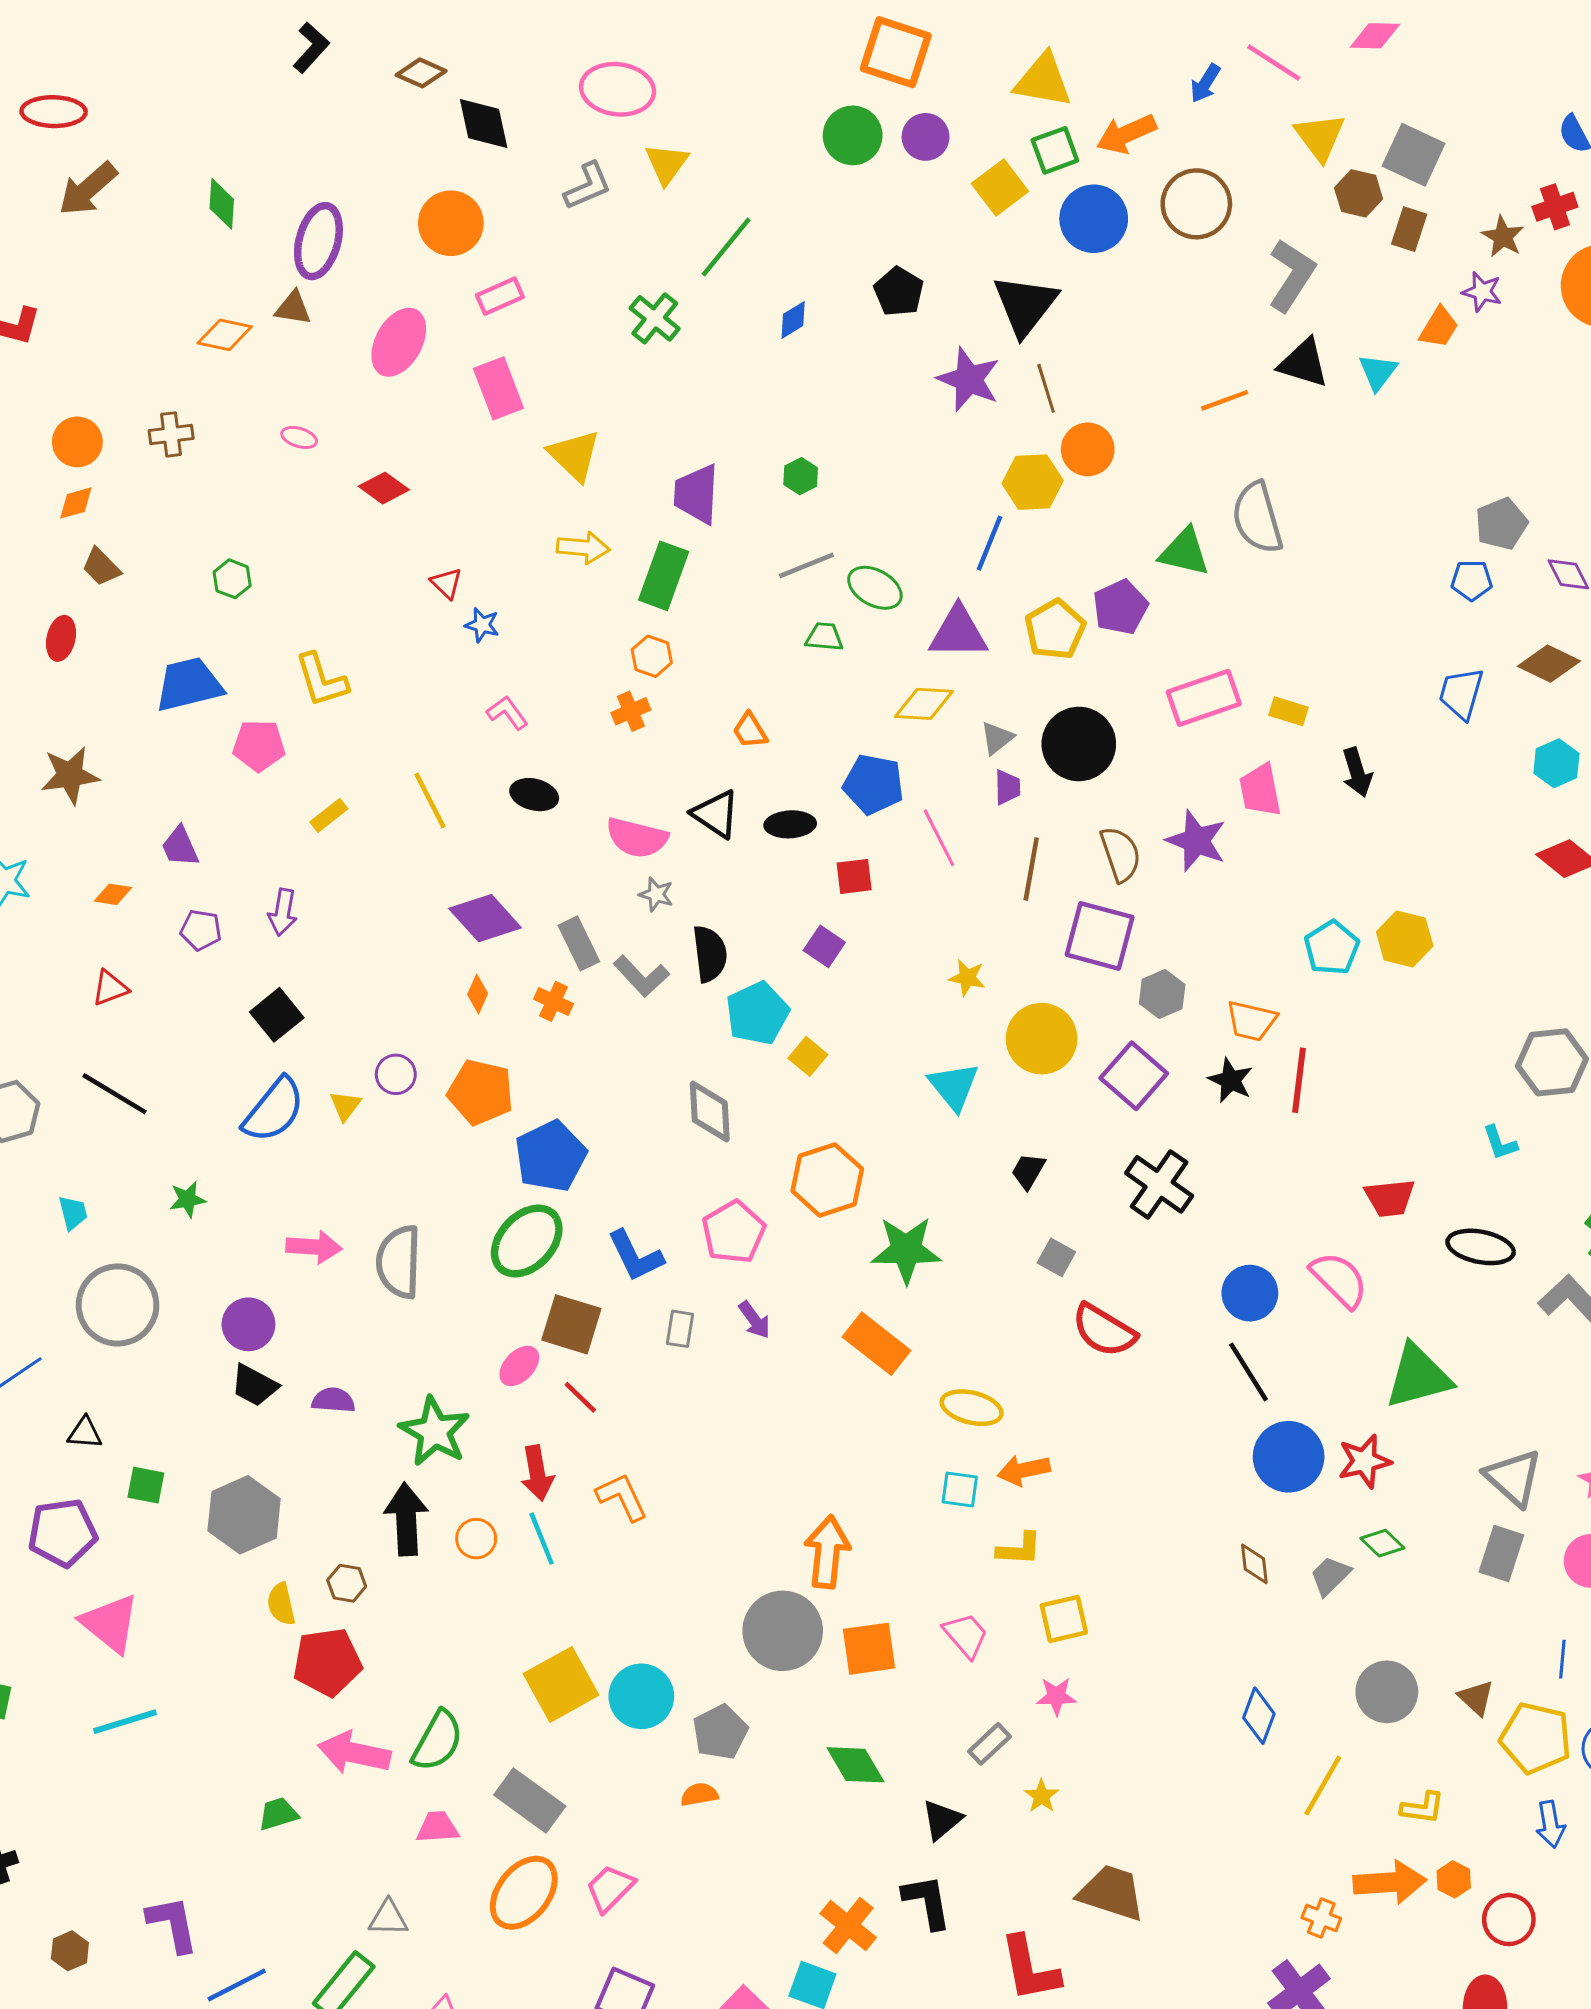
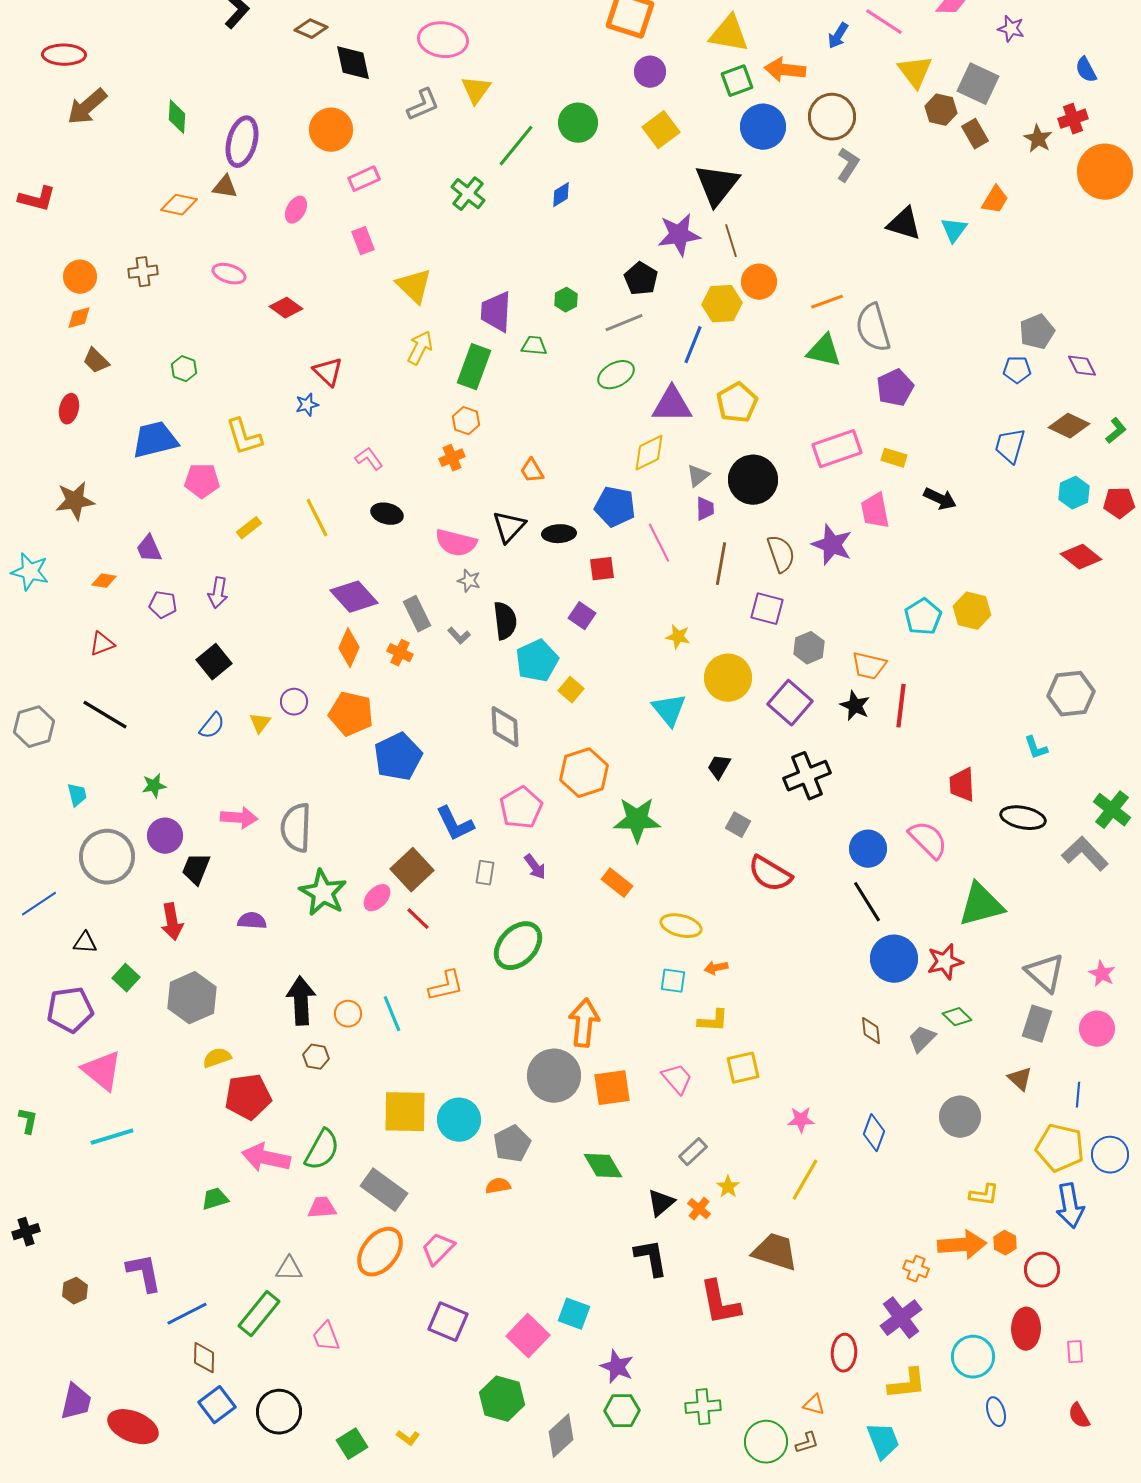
orange arrow: (1126, 134) -> (785, 70), turned 30
green circle: (853, 135) -> (578, 123), moved
yellow square: (1000, 187) -> (661, 130), moved
brown rectangle: (1409, 229) -> (975, 134), turned -48
gray L-shape: (1292, 275) -> (848, 165), moved, size x0.7
black pentagon: (899, 292) -> (641, 279), moved
purple star: (1482, 292) -> (1011, 29), moved
pink ellipse: (399, 342) -> (296, 210), size x0.6
purple star: (969, 379) -> (679, 235), turned -30
pink rectangle: (498, 388) -> (363, 241), size x0.7
orange line: (1225, 400) -> (827, 302), moved
pink ellipse: (299, 437) -> (229, 274), size x1.4
yellow arrow: (583, 548) -> (420, 348), turned -68
gray line: (806, 565) -> (624, 323), moved
red triangle: (446, 583) -> (328, 372), size x1.4
green ellipse: (875, 588) -> (616, 375), turned -57
purple pentagon: (1120, 607) -> (895, 388), moved
blue star: (482, 625) -> (307, 405), moved, turned -30
green trapezoid: (824, 637) -> (534, 346), moved
yellow diamond: (924, 704) -> (649, 453), turned -30
black arrow: (1357, 772) -> (940, 499), turned -48
black triangle: (716, 814) -> (509, 527), turned 39
purple square: (1100, 936) -> (767, 609), size x0.7
gray L-shape: (641, 976) -> (459, 636), size x0.6
orange diamond: (478, 994) -> (349, 648), size x1.5
blue semicircle: (274, 1110) -> (212, 726), size x0.6
black cross: (1159, 1184) -> (807, 776), turned 33
red trapezoid: (1390, 1198) -> (962, 785), turned 93
green ellipse: (527, 1241) -> (518, 946), moved
purple circle: (248, 1324) -> (165, 836), moved
brown square: (571, 1324) -> (412, 870), turned 30
orange rectangle: (876, 1344) -> (617, 883), size x0.7
black trapezoid: (254, 1385) -> (196, 869), moved, turned 84
green star: (434, 1431) -> (323, 893), moved
orange arrow: (1024, 1470) -> (716, 968), size x0.7
red arrow: (537, 1473) -> (172, 922), moved
green square: (146, 1485) -> (126, 978), turned 32
orange L-shape: (622, 1497) -> (446, 986), turned 102
brown hexagon: (347, 1583) -> (316, 1057), moved
yellow semicircle: (281, 1604) -> (217, 1058), turned 84
yellow square: (561, 1684) -> (405, 1112), turned 30
pink star: (1056, 1696) -> (801, 1120), moved
brown triangle: (1476, 1698) -> (1020, 1079), moved
yellow line: (1323, 1786) -> (805, 1180), moved
blue arrow: (1550, 1824) -> (1070, 1206), size x1.4
orange cross: (848, 1925) -> (699, 1209), moved, size x0.6

